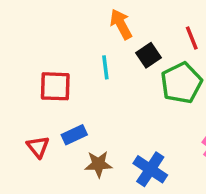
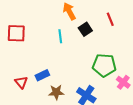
green pentagon: (181, 83) -> (104, 65), moved, turned 30
red square: (55, 86) -> (16, 33), moved

